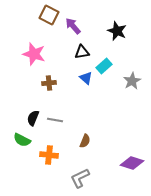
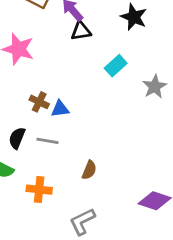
black triangle: (82, 52) -> (81, 31), moved
blue triangle: (86, 78) -> (60, 109), moved, turned -48
brown cross: (49, 83) -> (39, 102), moved, turned 32

